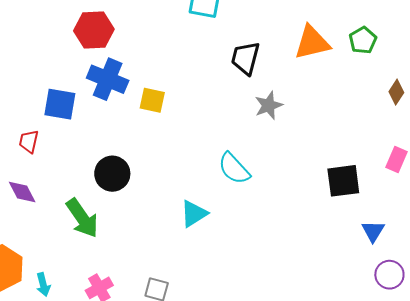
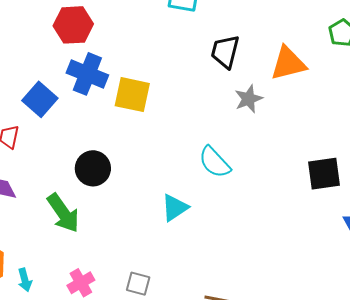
orange triangle: (312, 43) -> (288, 63), moved
yellow square: (152, 100) -> (132, 95), size x1.4
blue square: (60, 104) -> (40, 99), turned 32

